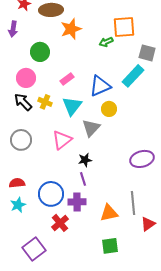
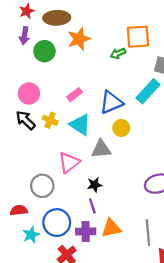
purple arrow: (13, 29) -> (24, 36), moved
green circle: (40, 52) -> (44, 51), moved
cyan triangle: (72, 106) -> (80, 125), turned -35
gray triangle: (91, 128) -> (101, 149), turned 42
gray circle: (21, 140) -> (42, 186), moved
cyan star: (18, 205) -> (31, 235), moved
orange triangle: (109, 213) -> (111, 228), moved

